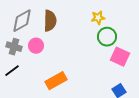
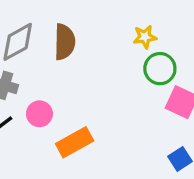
pink circle: (36, 46) -> (39, 114), moved

